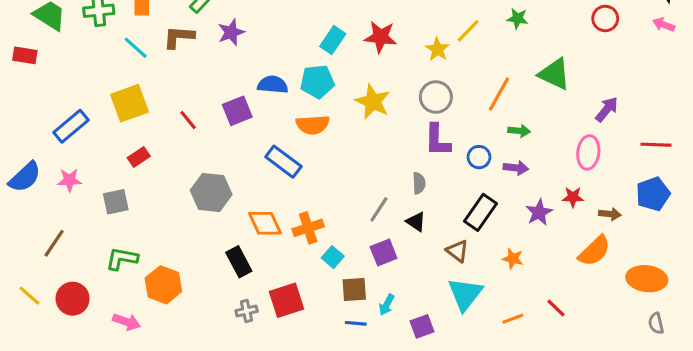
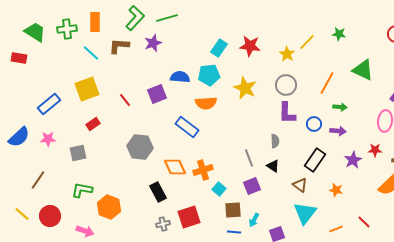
gray line: (379, 209) -> (249, 158), turned -54

